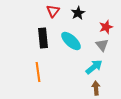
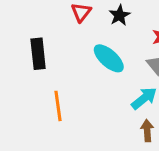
black rectangle: (43, 38) -> (38, 54), moved

